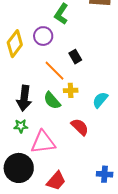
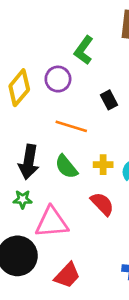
black rectangle: (75, 57) -> (109, 100), moved
orange line: (55, 71) -> (71, 126), turned -30
yellow cross: (71, 90) -> (103, 165), moved

